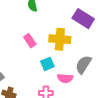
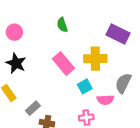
pink rectangle: (30, 41) -> (63, 63), size x1.5

